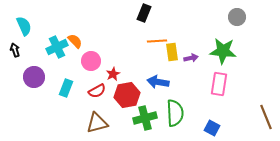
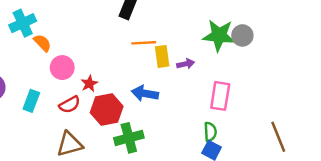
gray circle: (237, 17) -> (242, 35), moved
cyan cross: (57, 47) -> (23, 23), moved
green star: (223, 51) -> (219, 35), moved
green semicircle: (175, 113) -> (210, 132), moved, size x0.6

